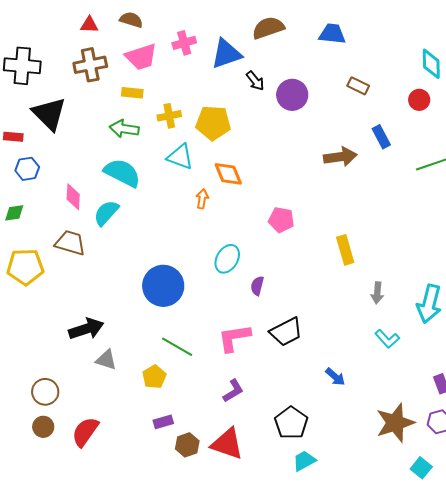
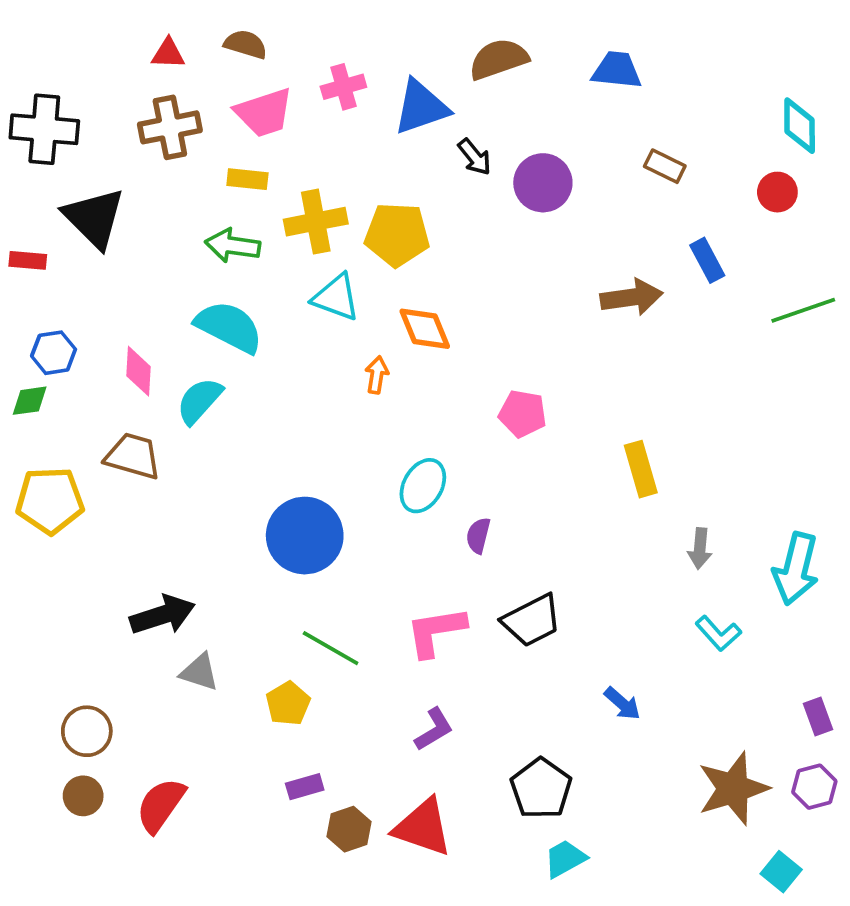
yellow cross: (169, 116) -> (316, 222), size x1.4
blue hexagon: (27, 169) -> (54, 353), moved

